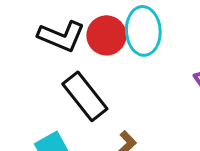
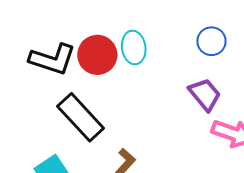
cyan ellipse: (143, 31) -> (134, 48), size x0.7

